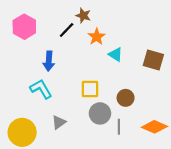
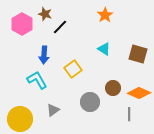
brown star: (83, 16) -> (45, 14), moved
orange star: (97, 37) -> (105, 15), moved
yellow square: (90, 89) -> (73, 69), moved, turned -36
gray line: (119, 127) -> (129, 114), moved
orange diamond: (154, 127) -> (139, 93), moved

